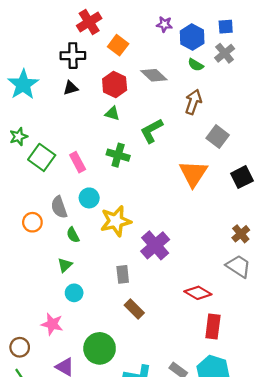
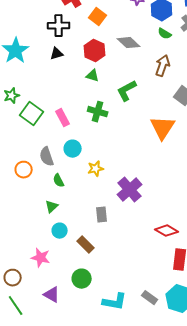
yellow star: (116, 221) -> (96, 169), size x0.6
brown rectangle: (134, 309) -> (86, 245), moved
green circle: (100, 348) -> (82, 279), size x0.7

